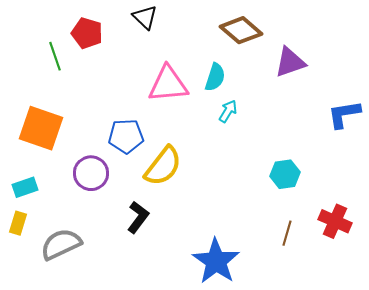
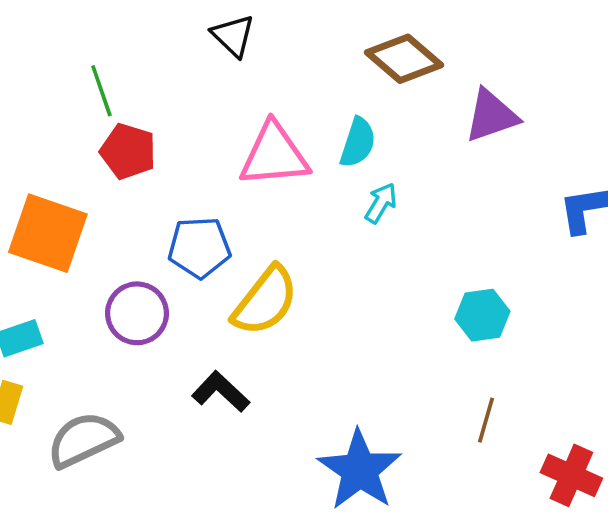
red pentagon: (87, 33) -> (128, 151), moved
green line: (55, 56) -> (101, 91), moved
black L-shape: (138, 217) -> (221, 392), turned -84
red cross: (335, 221) -> (571, 475), moved

